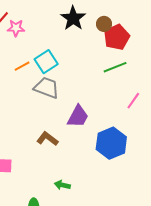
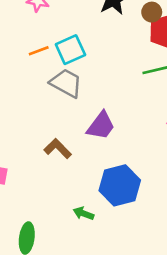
blue hexagon: (111, 143) -> (120, 185), moved
green arrow: (62, 185) -> (83, 213), moved

